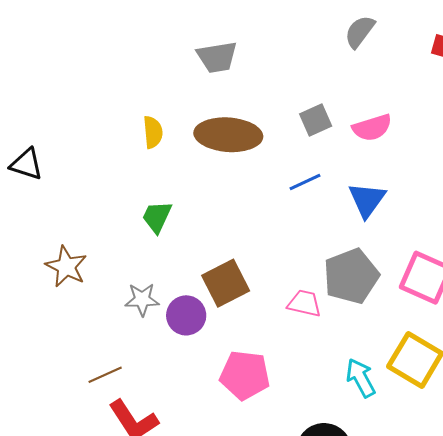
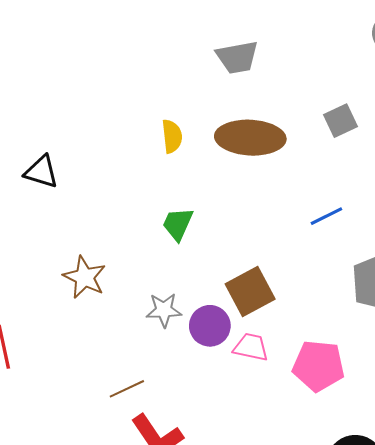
blue line: (305, 182) -> (326, 216), moved
pink trapezoid: (304, 303) -> (251, 347), moved
pink pentagon: (245, 375) -> (318, 366), moved

